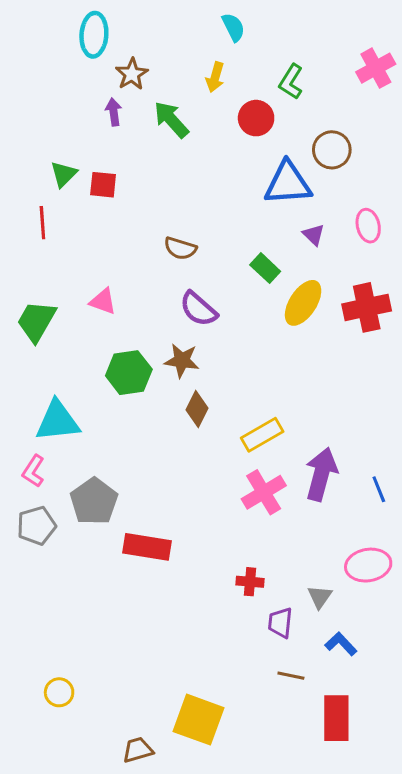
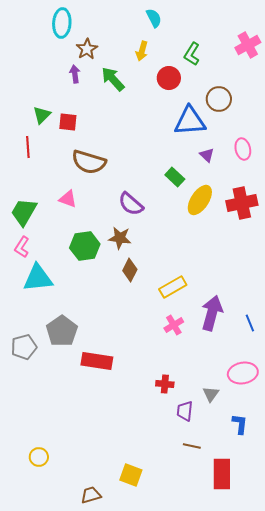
brown semicircle: (180, 248) -> (89, 162), moved, size x1.6
pink L-shape: (33, 471) -> (22, 247), moved
pink cross: (264, 492) -> (174, 325), size x0.7
blue L-shape: (341, 644) -> (240, 424), moved, turned 50
yellow square: (198, 720) -> (131, 475), size x0.7

